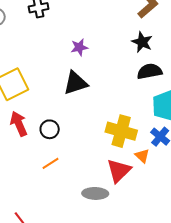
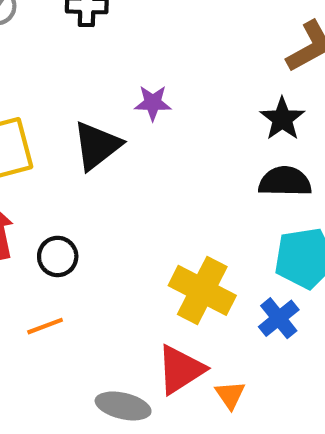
black triangle: (75, 83) -> (97, 146), moved, turned -32
orange triangle: (142, 156) -> (230, 395), moved

